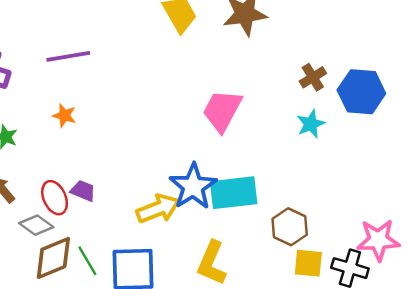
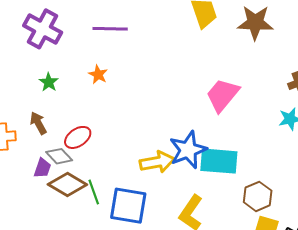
purple trapezoid: (83, 191) -> (42, 168), moved, turned 75
red ellipse: (55, 198) -> (78, 137), turned 68
brown diamond: (53, 258) -> (67, 184), turned 42

